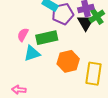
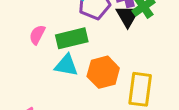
cyan triangle: (32, 53) -> (66, 65), moved, turned 30

